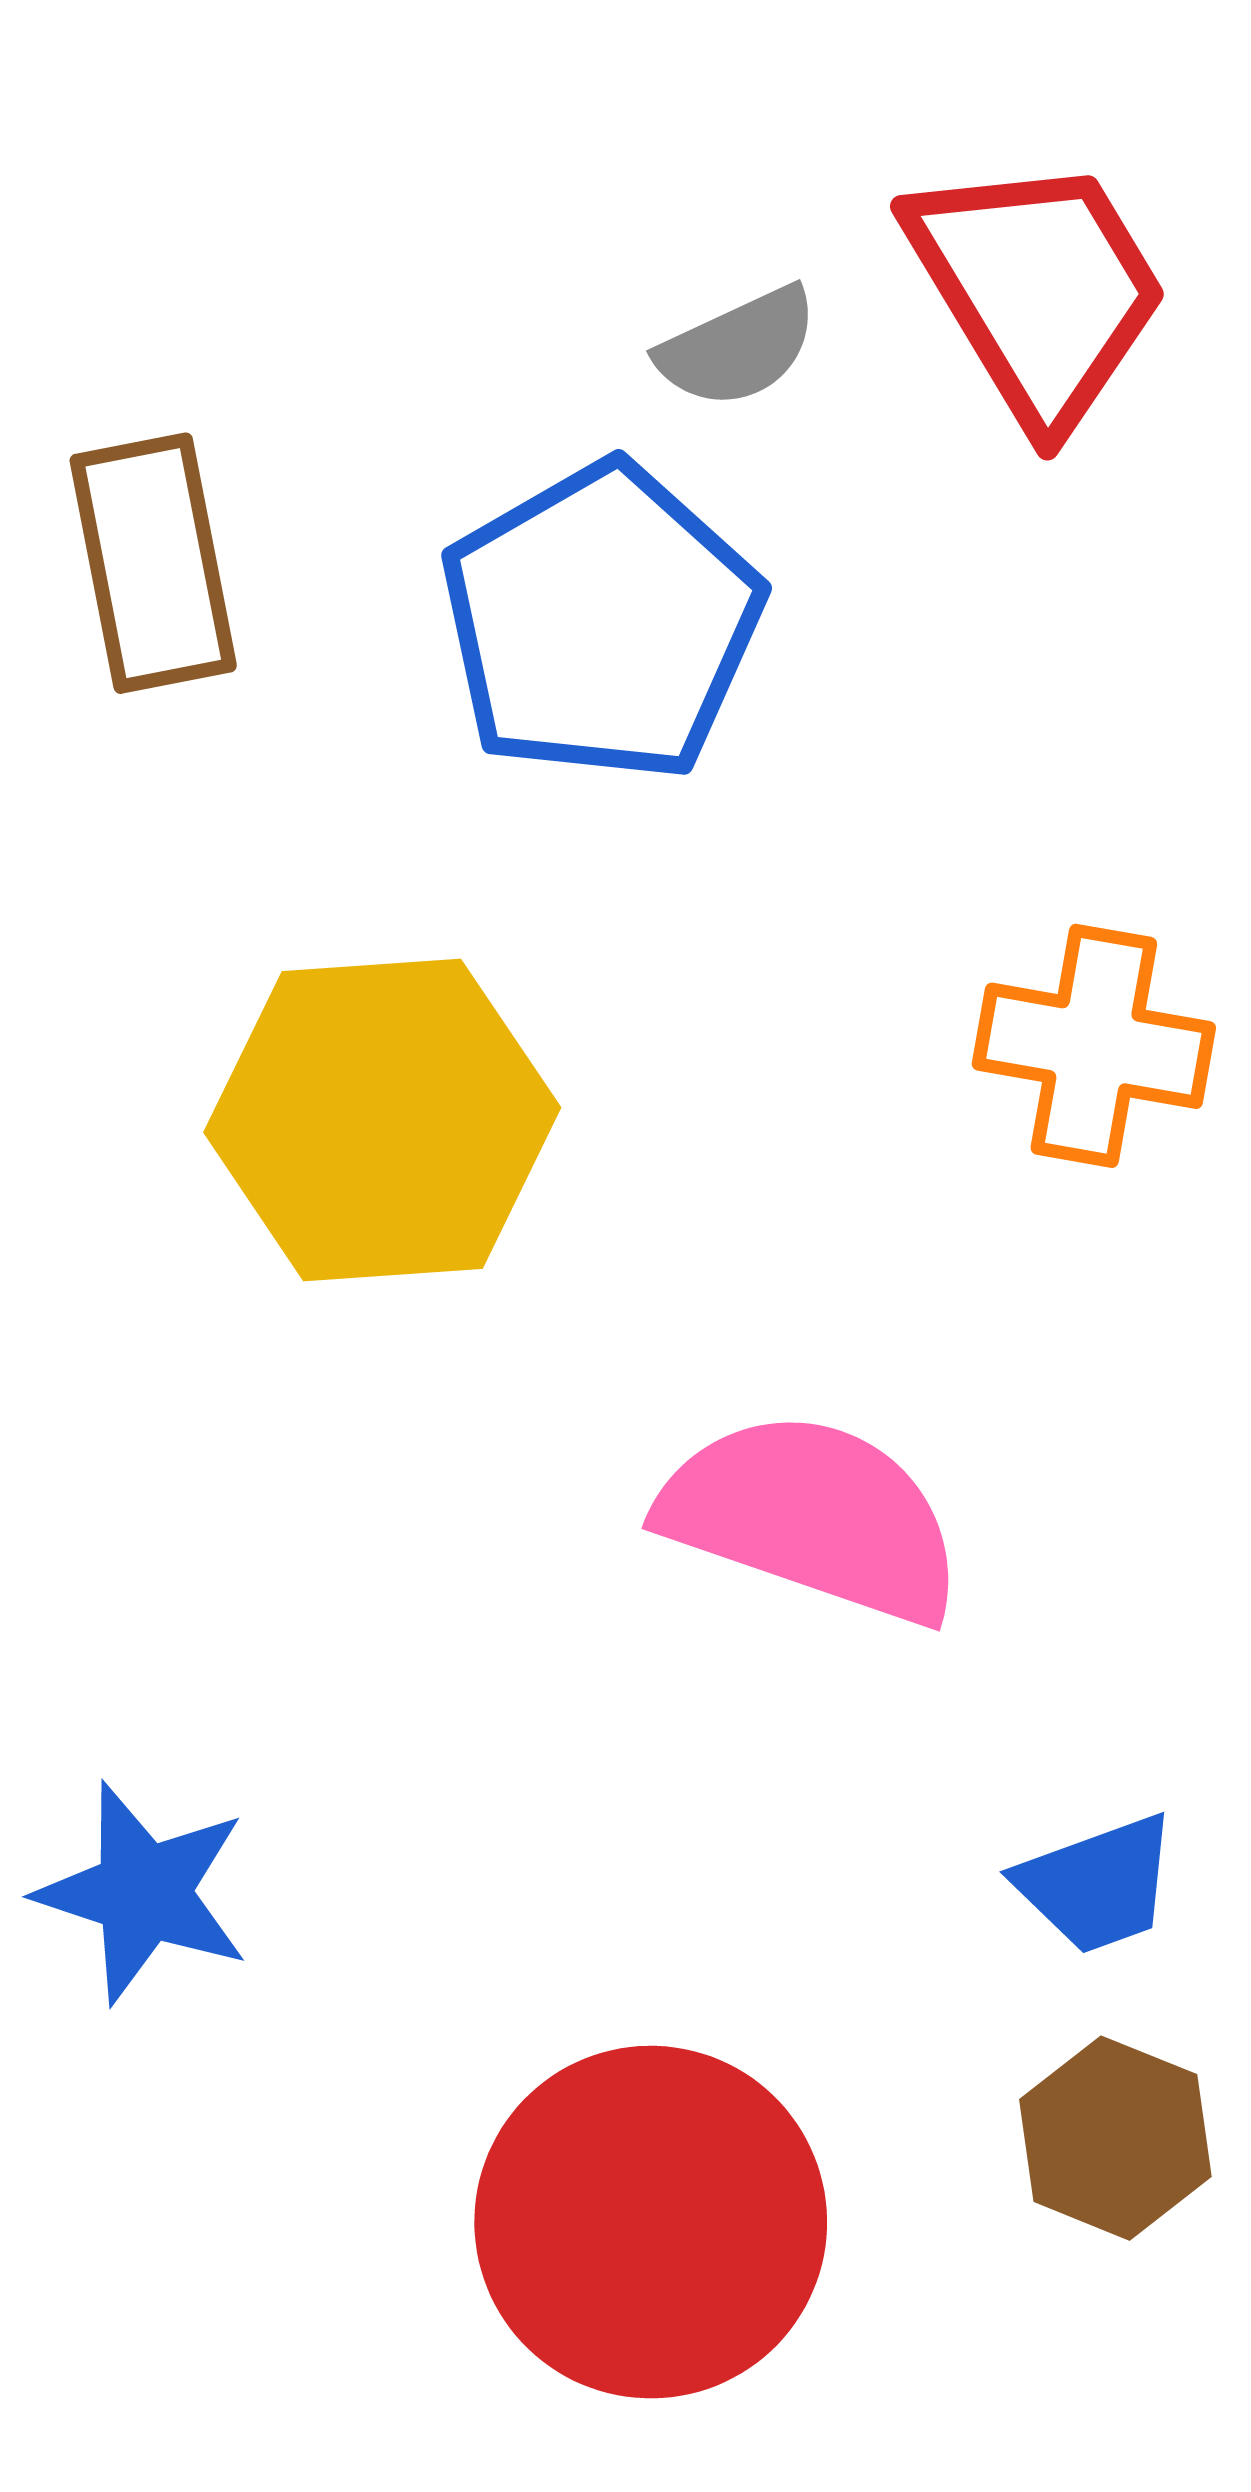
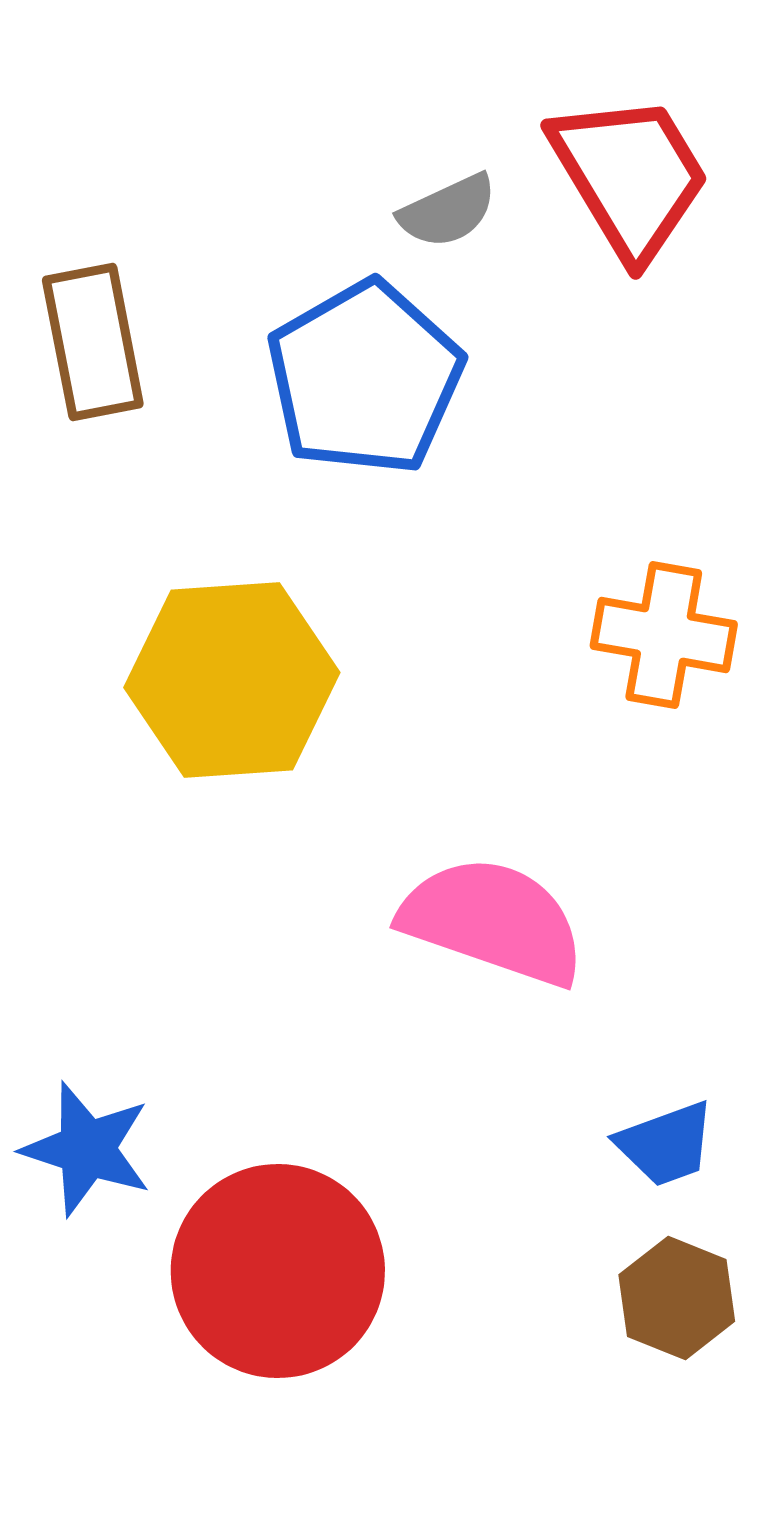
red circle: (651, 2222) -> (278, 1271), moved

